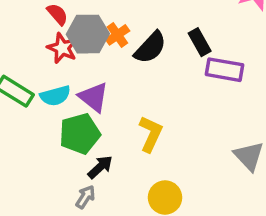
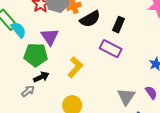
black rectangle: (200, 42) -> (119, 25), turned 35
purple rectangle: (224, 70) -> (111, 49), moved
cyan semicircle: (55, 96) -> (18, 30), moved, turned -132

